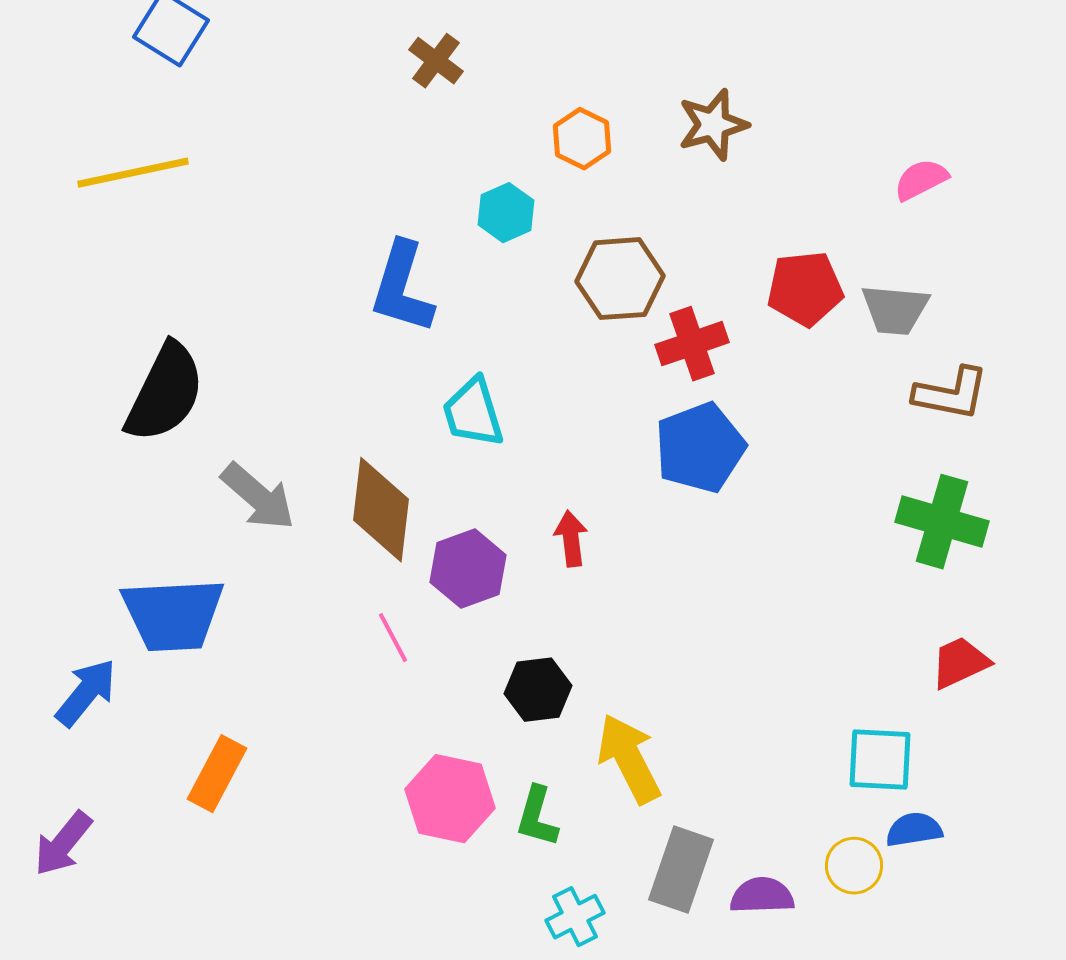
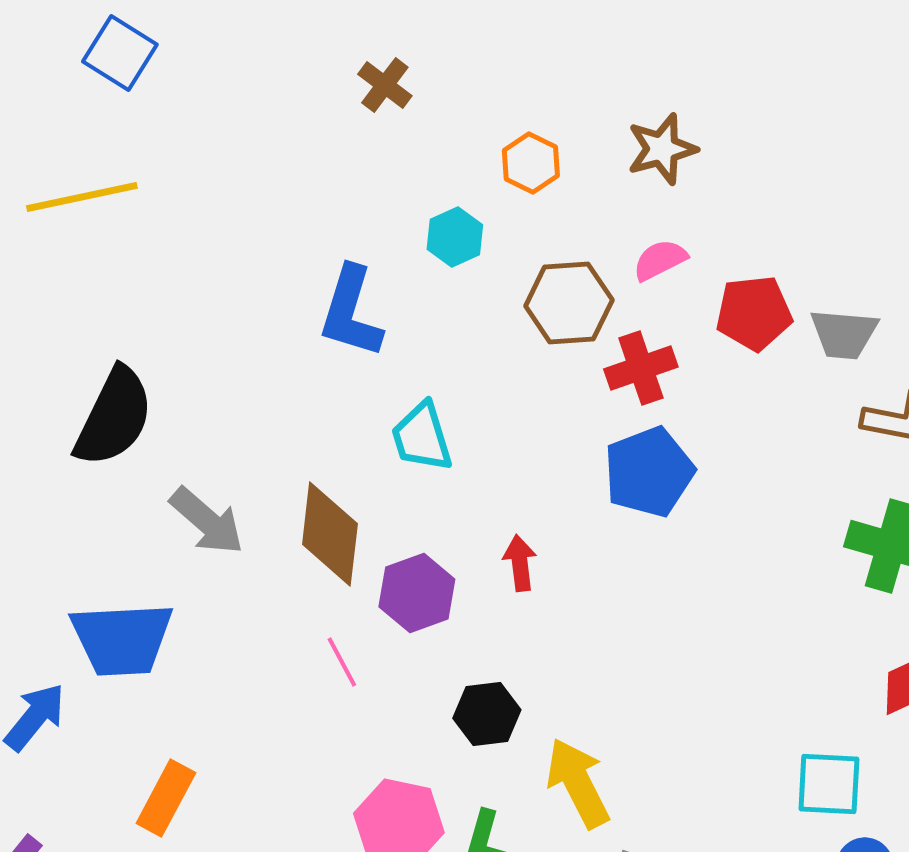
pink semicircle: (921, 180) -> (660, 260), moved

